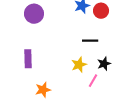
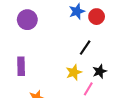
black line: (90, 41) -> (85, 48), turned -56

